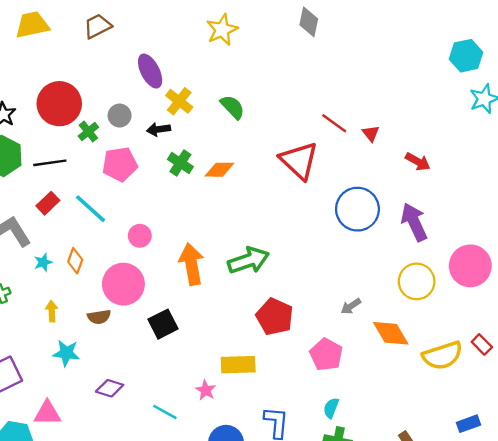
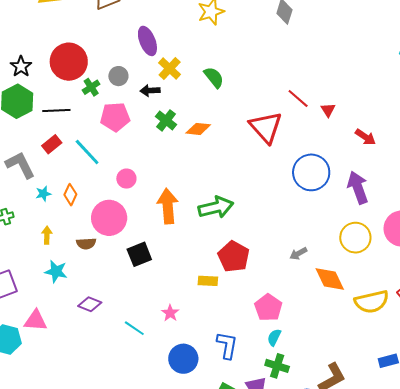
pink pentagon: (326, 354) -> (268, 308), moved
yellow rectangle: (238, 365) -> (208, 281), moved, size x0.7

